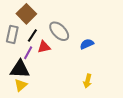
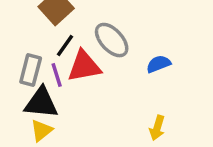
gray rectangle: (12, 34) -> (31, 70), moved
red triangle: (44, 47) -> (84, 66), size x1.5
purple line: (28, 53) -> (57, 75), turned -48

